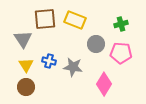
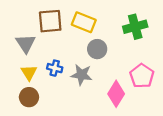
green cross: (121, 24) -> (135, 27), size x1.5
gray circle: (96, 44) -> (97, 49), moved
pink pentagon: (121, 53) -> (142, 76), moved, turned 30

